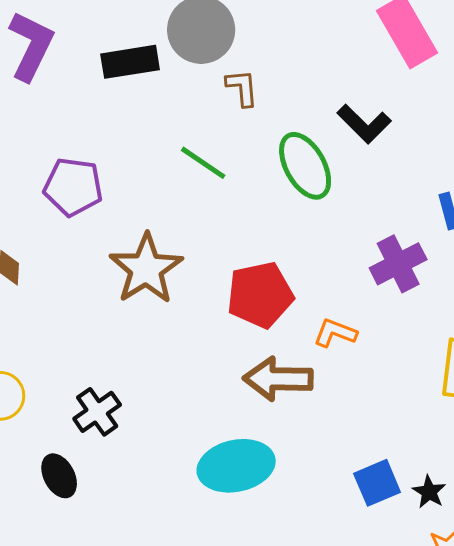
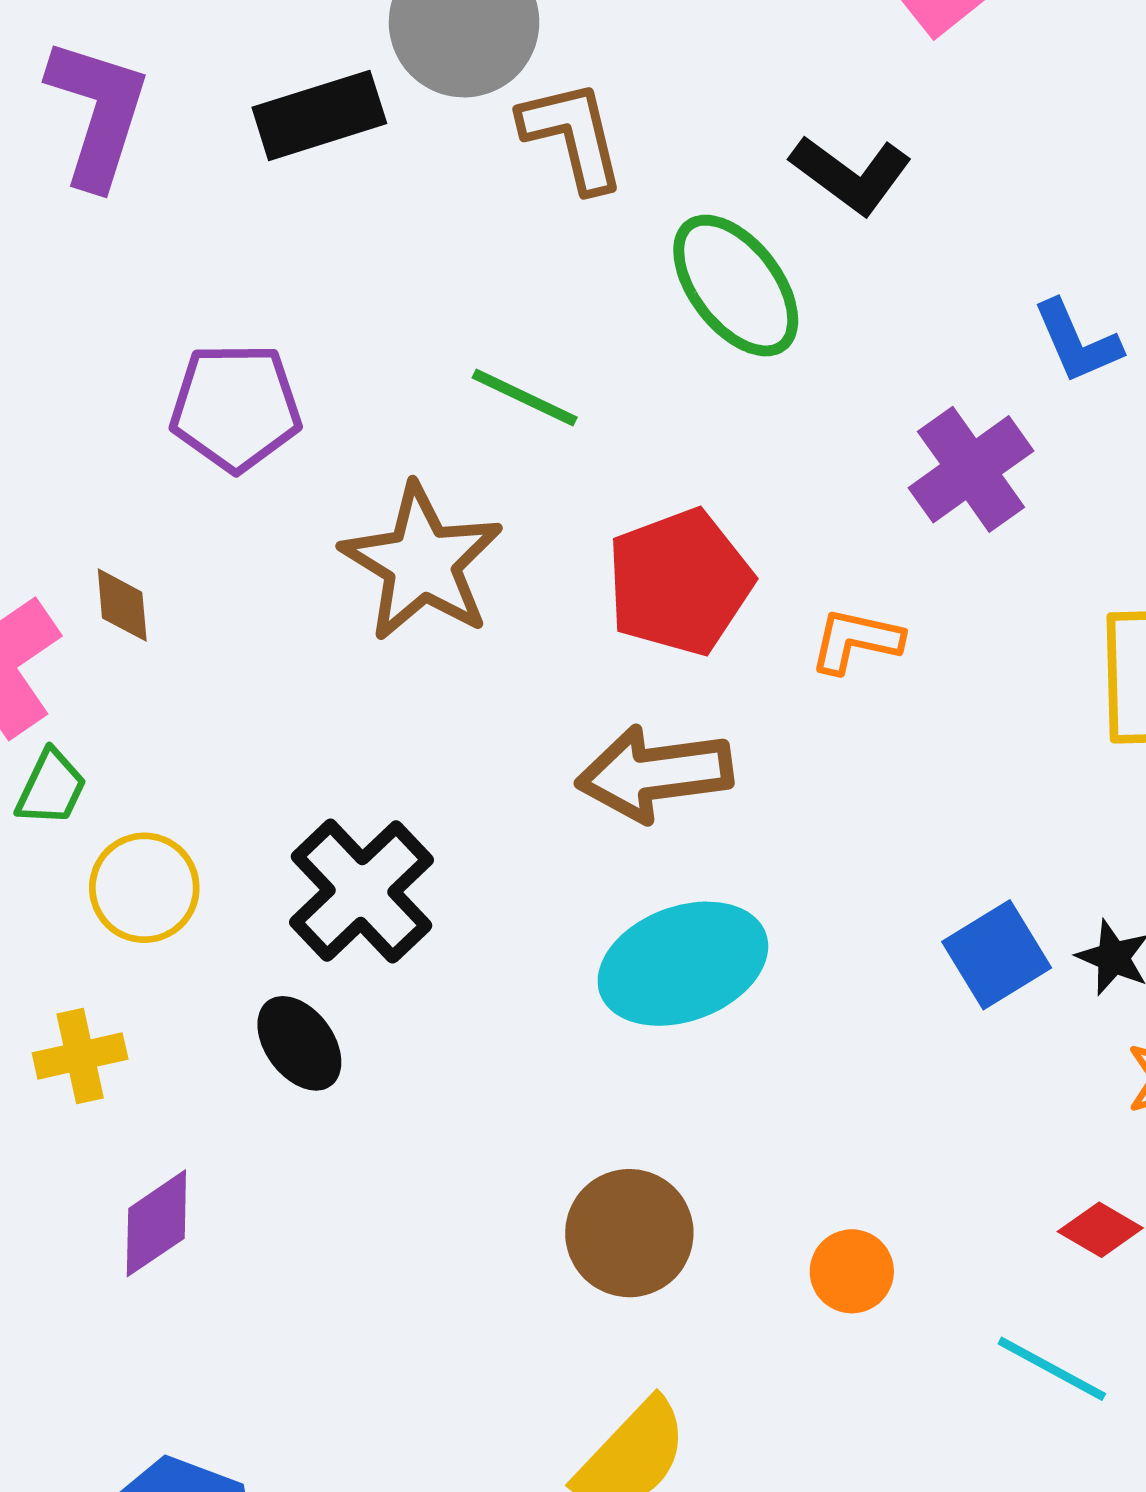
brown L-shape: (242, 88) -> (573, 136), size x1.4
green line: (203, 163) -> (525, 398), moved
brown arrow: (278, 379) -> (655, 774), moved
black cross: (97, 412) -> (362, 891), size x1.4

